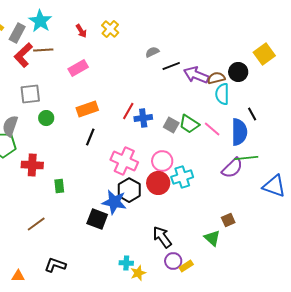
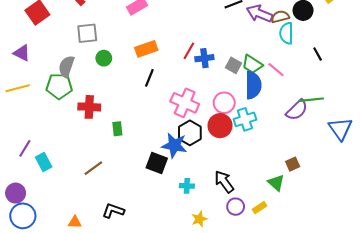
blue semicircle: (239, 132) -> (253, 85), moved
blue triangle: (274, 186) -> (340, 129), turned 35
cyan cross: (126, 263) -> (187, 186), moved
yellow rectangle: (186, 266) -> (259, 208), moved

